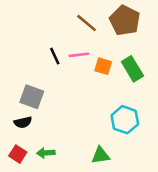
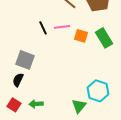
cyan hexagon: (125, 120) -> (98, 91), moved
black semicircle: (23, 122) -> (18, 80), turned 128
green triangle: (101, 155) -> (79, 106), turned -42

